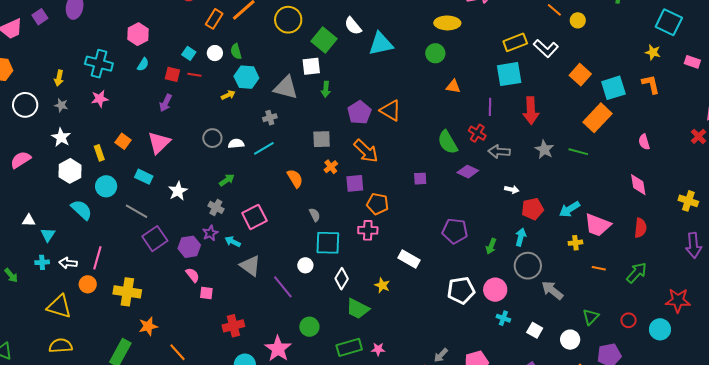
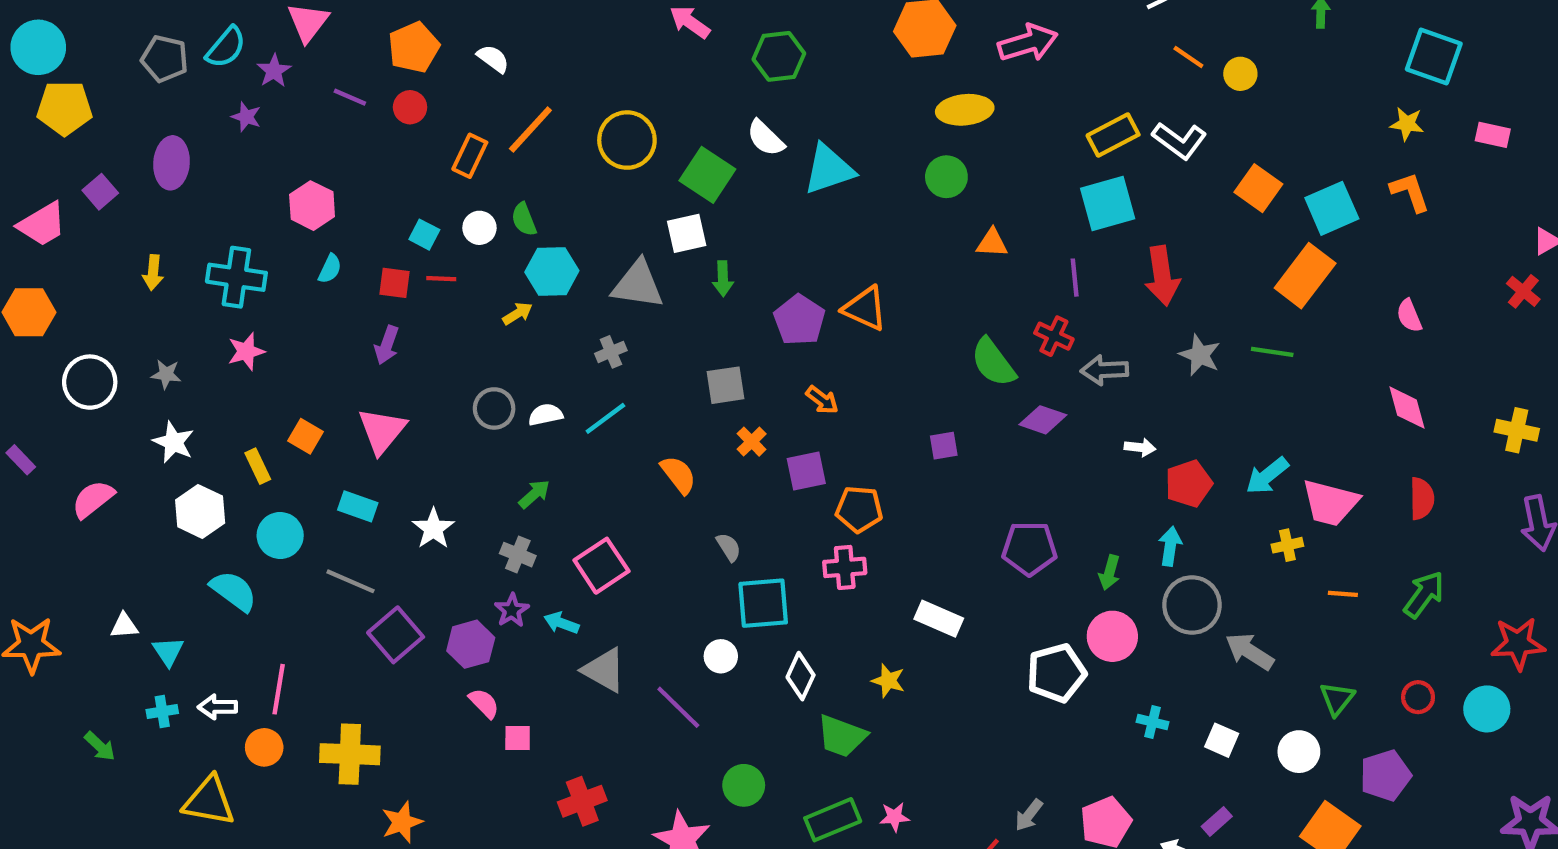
yellow arrow: (59, 78) -> (153, 272), moved
orange arrow: (366, 151) -> (822, 400), size x0.6
pink circle: (495, 290) -> (1112, 636), moved

